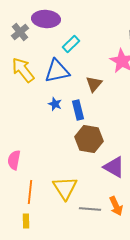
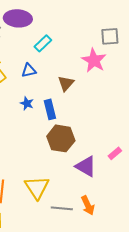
blue triangle: (57, 71) -> (29, 70), size x0.6

